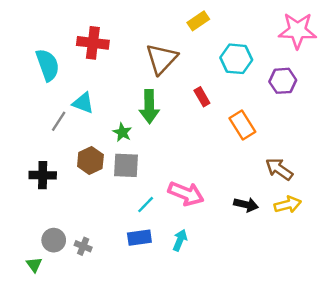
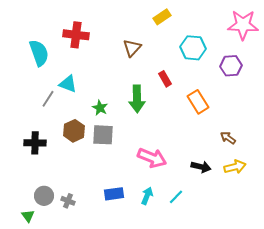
brown triangle: (162, 59) -> (132, 48), size x0.7
green arrow: (149, 107) -> (137, 99), moved
brown arrow: (279, 169) -> (228, 138), size x0.7
cyan line: (146, 205) -> (176, 197), moved

